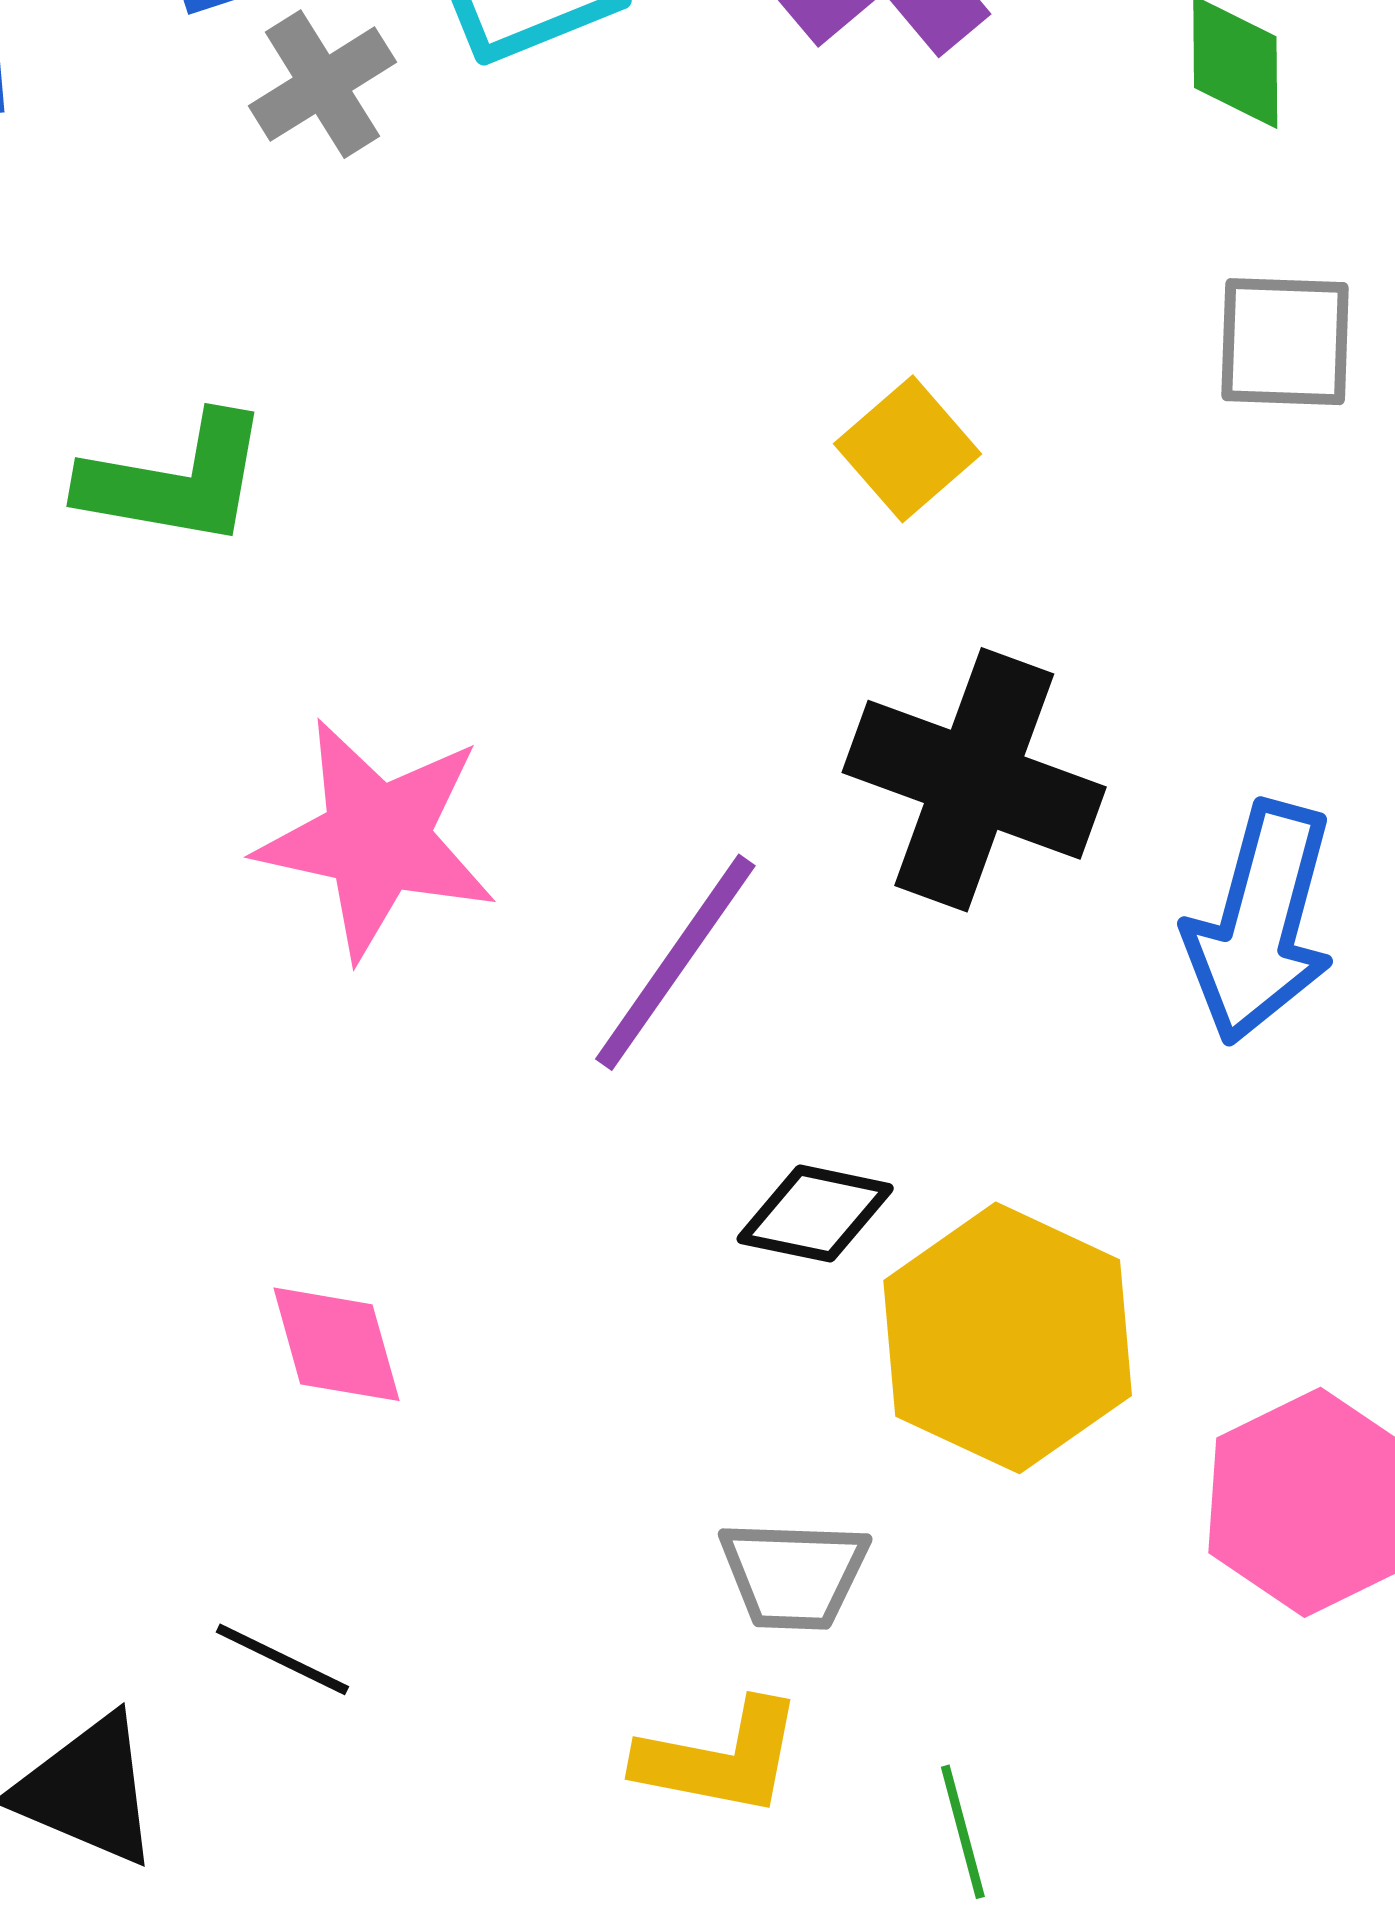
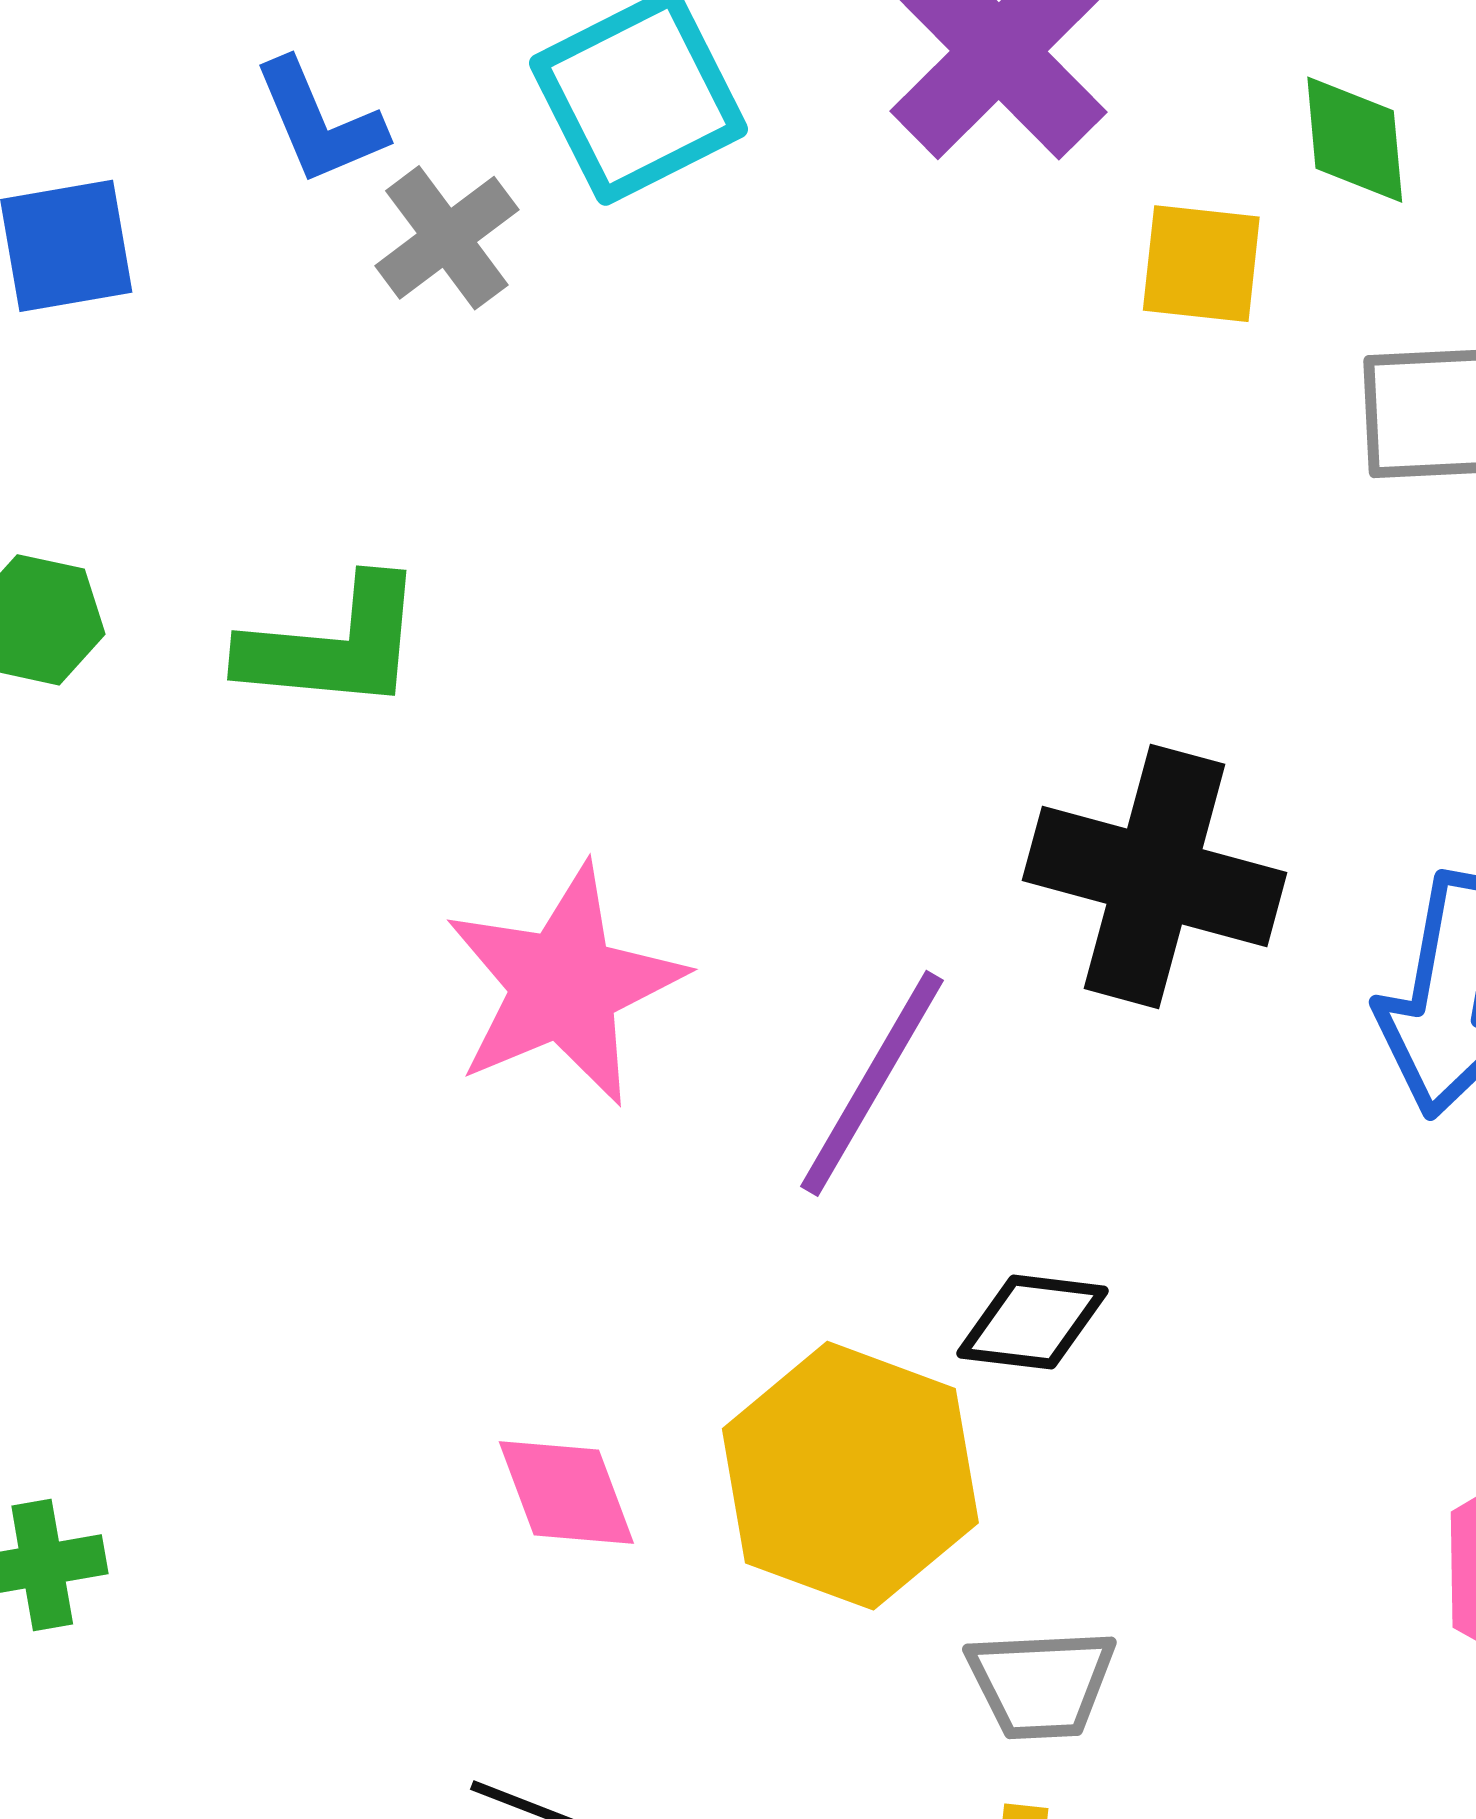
yellow square: (908, 449) -> (1201, 264), moved, turned -38
pink star: (377, 839) -> (564, 985), turned -30
yellow hexagon: (1008, 1338) -> (850, 1476), moved

